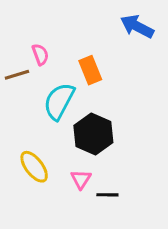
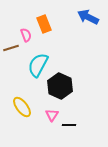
orange rectangle: (90, 70) -> (44, 24), moved

